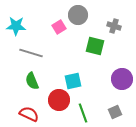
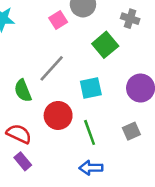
green square: (95, 46) -> (105, 45), turned 36
gray line: (31, 53) -> (52, 68), moved, turned -65
cyan square: (73, 81) -> (91, 88), moved

